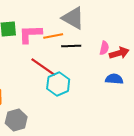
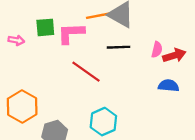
orange line: (53, 36) -> (98, 16), moved
cyan hexagon: (58, 84) -> (103, 122), moved

